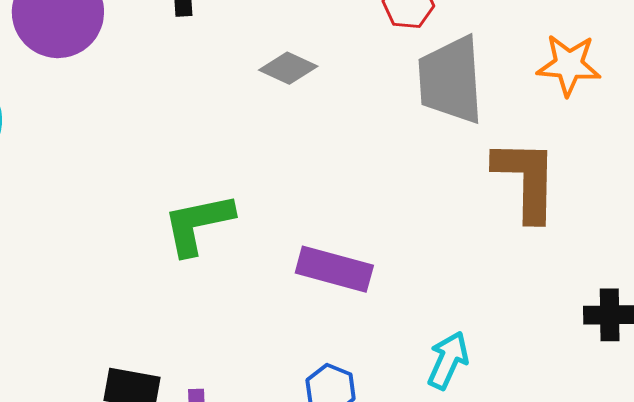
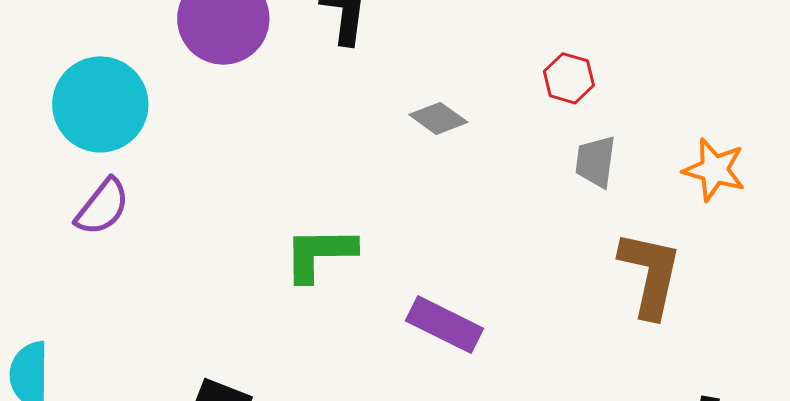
gray trapezoid: (451, 80) -> (596, 162), size x0.6

